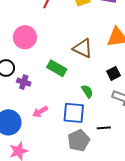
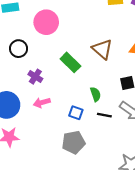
purple cross: (24, 82) -> (35, 77), moved
blue square: (74, 113) -> (76, 113), size x0.6
black line: (104, 128) -> (104, 115), moved

